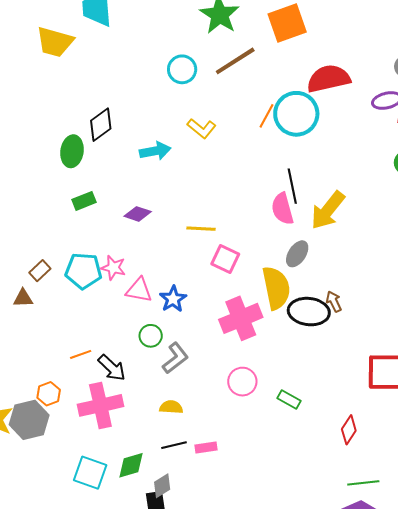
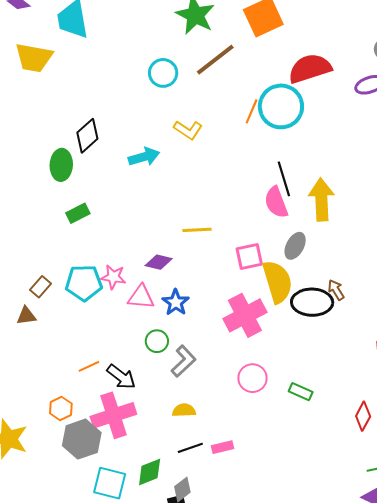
yellow arrow: (328, 210) -> (321, 200), turned 144
purple diamond: (138, 214) -> (159, 262), moved
pink square: (225, 259) -> (249, 257), moved, turned -32
gray hexagon: (29, 420) -> (82, 439), moved

